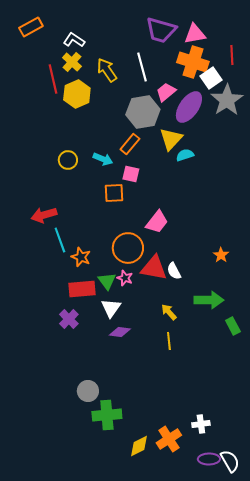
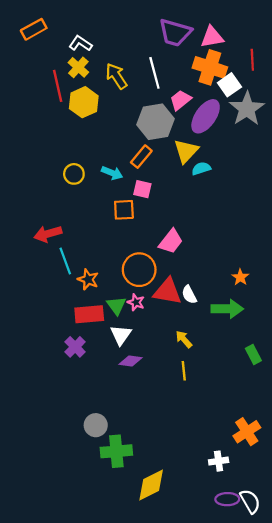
green arrow: (209, 300) -> (227, 309), moved
orange cross: (169, 439) -> (247, 432), moved
yellow diamond: (139, 446) -> (151, 485), size x1.4

